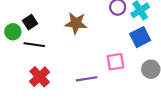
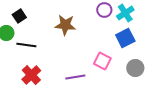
black square: (30, 22) -> (19, 16), moved
pink square: (116, 62) -> (102, 61), turned 36

